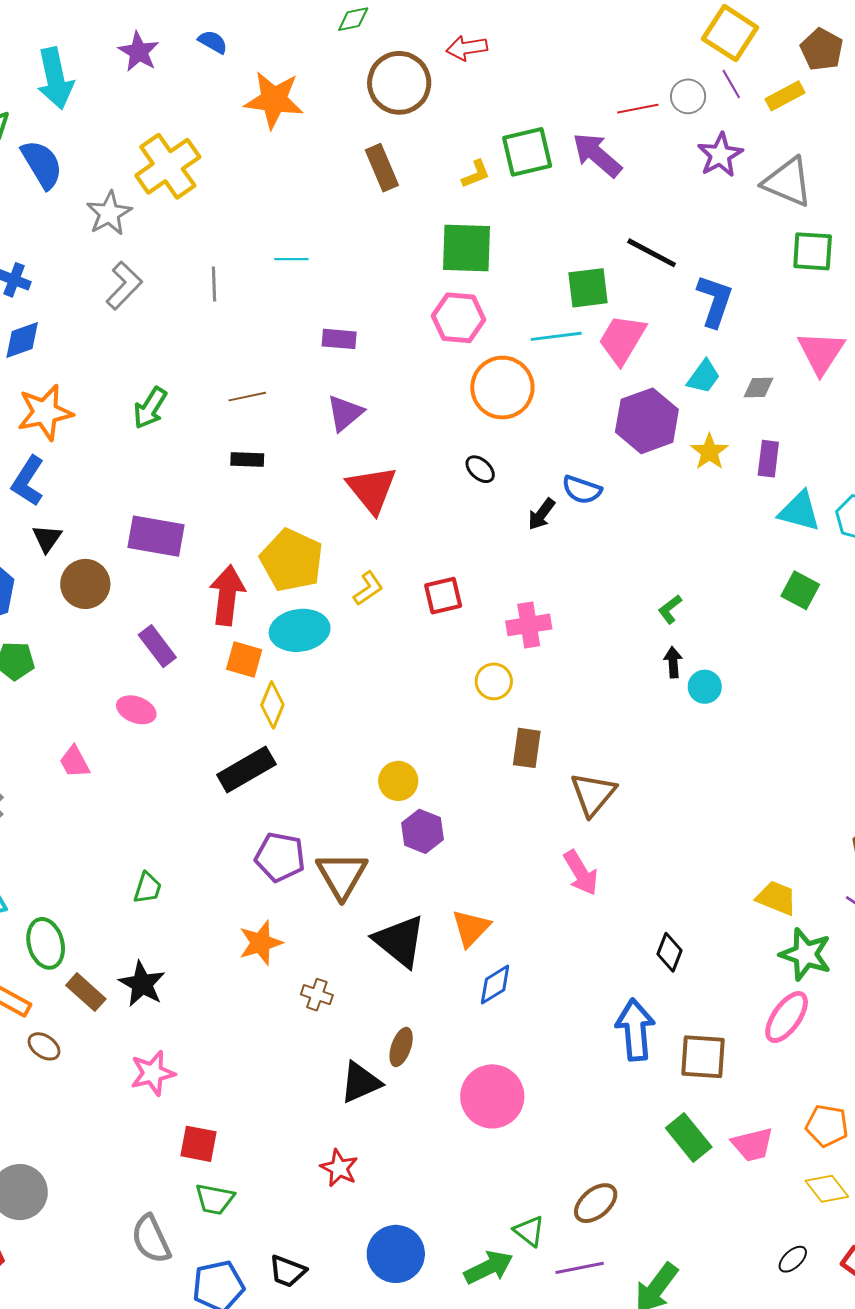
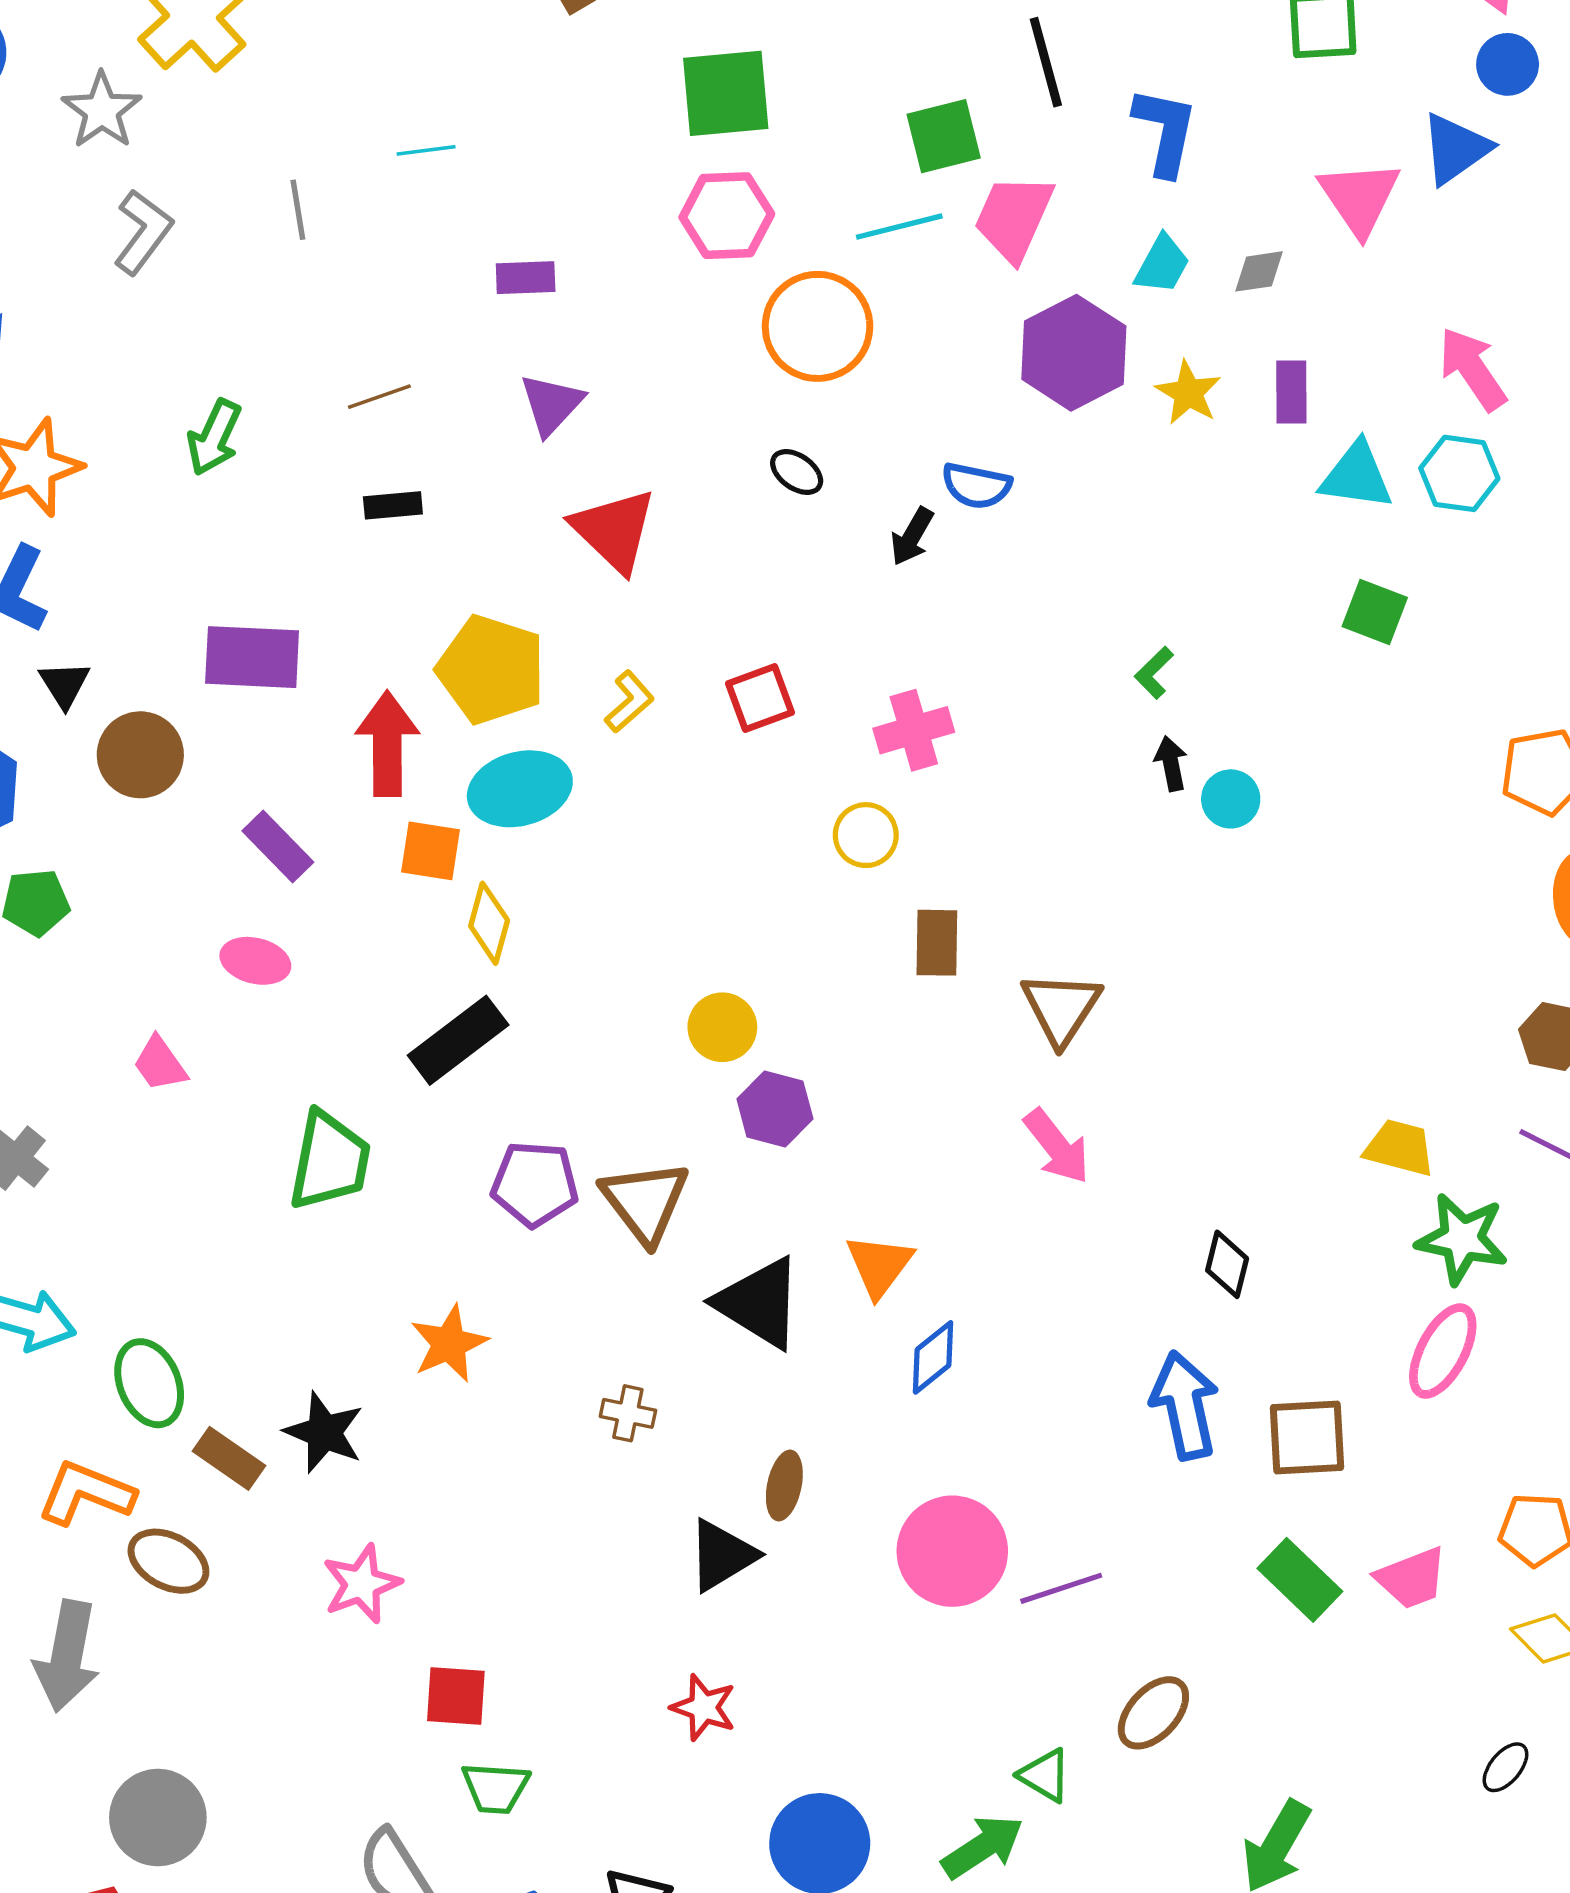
black line: (652, 253) -> (1046, 62), turned 54
green trapezoid: (148, 888) -> (330, 1161), moved, size x1.8
orange star: (261, 943) -> (449, 1344), moved
brown ellipse: (44, 1046) -> (168, 1561), size x1.4
purple line: (580, 1268) -> (1061, 1588), moved

